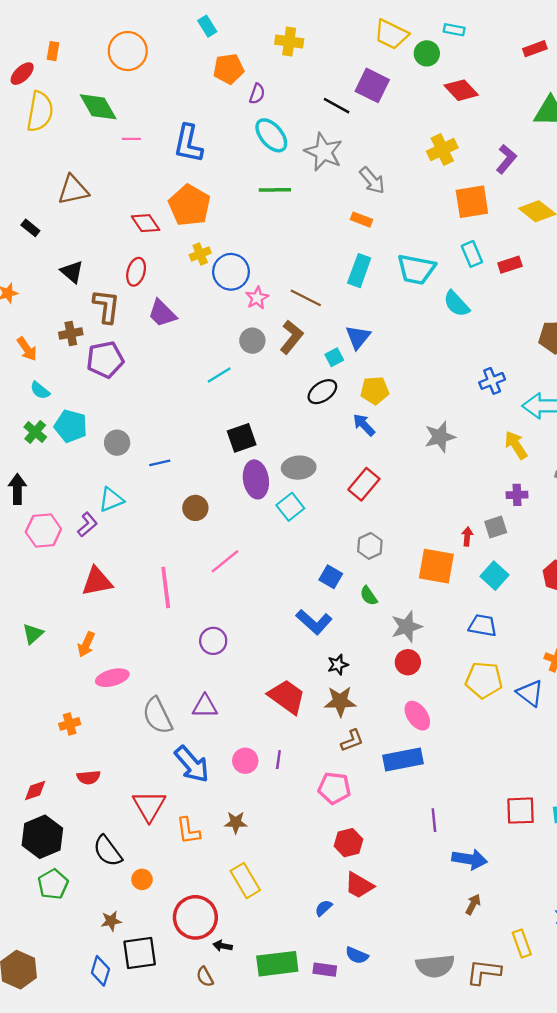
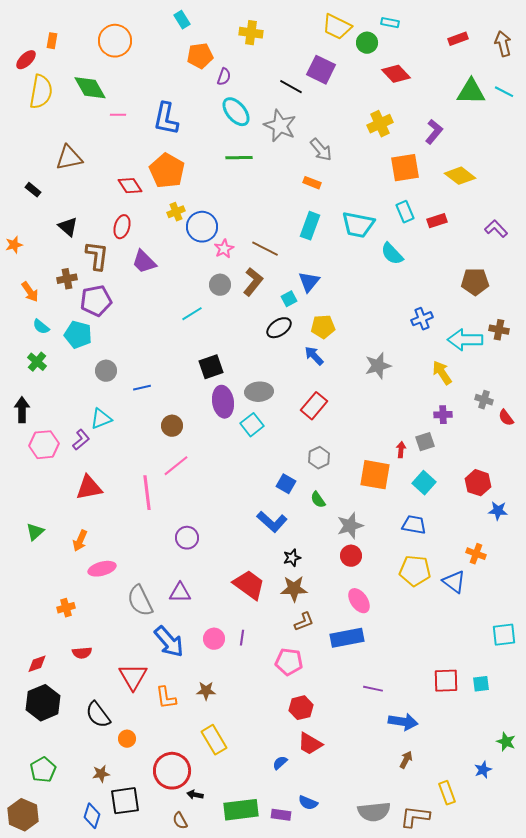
cyan pentagon: (71, 426) -> (78, 335), moved
pink line: (225, 561) -> (176, 466), moved
purple line: (434, 820) -> (373, 689), turned -72
green pentagon: (53, 884) -> (43, 770), moved

